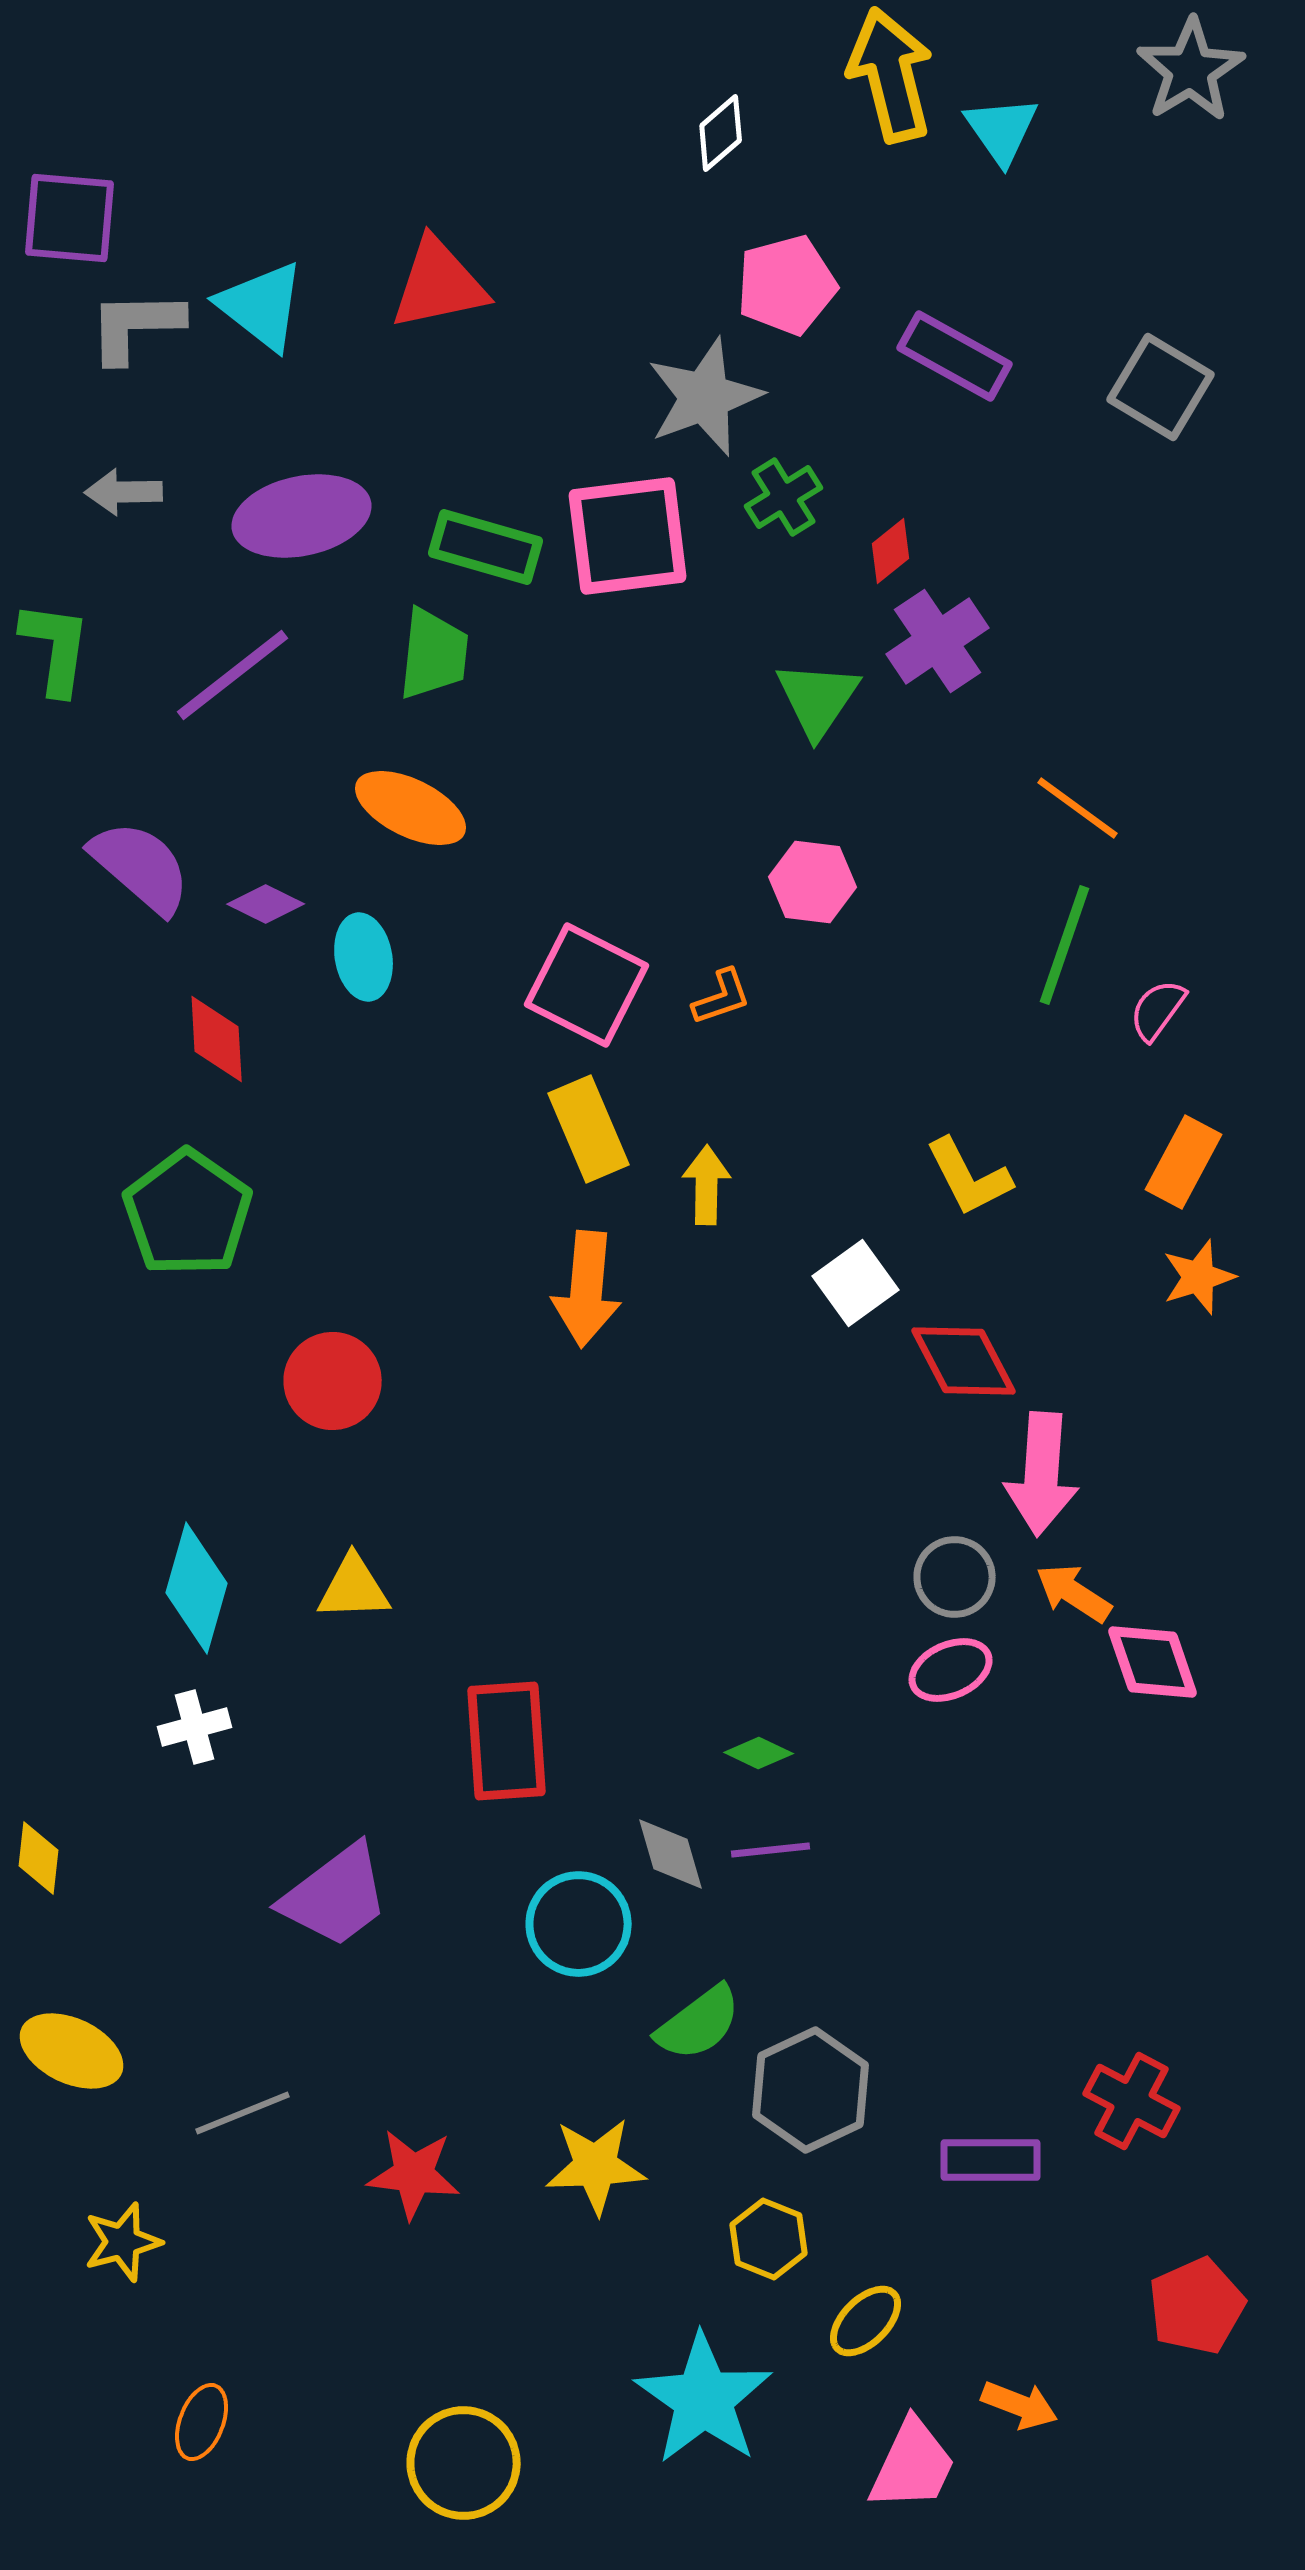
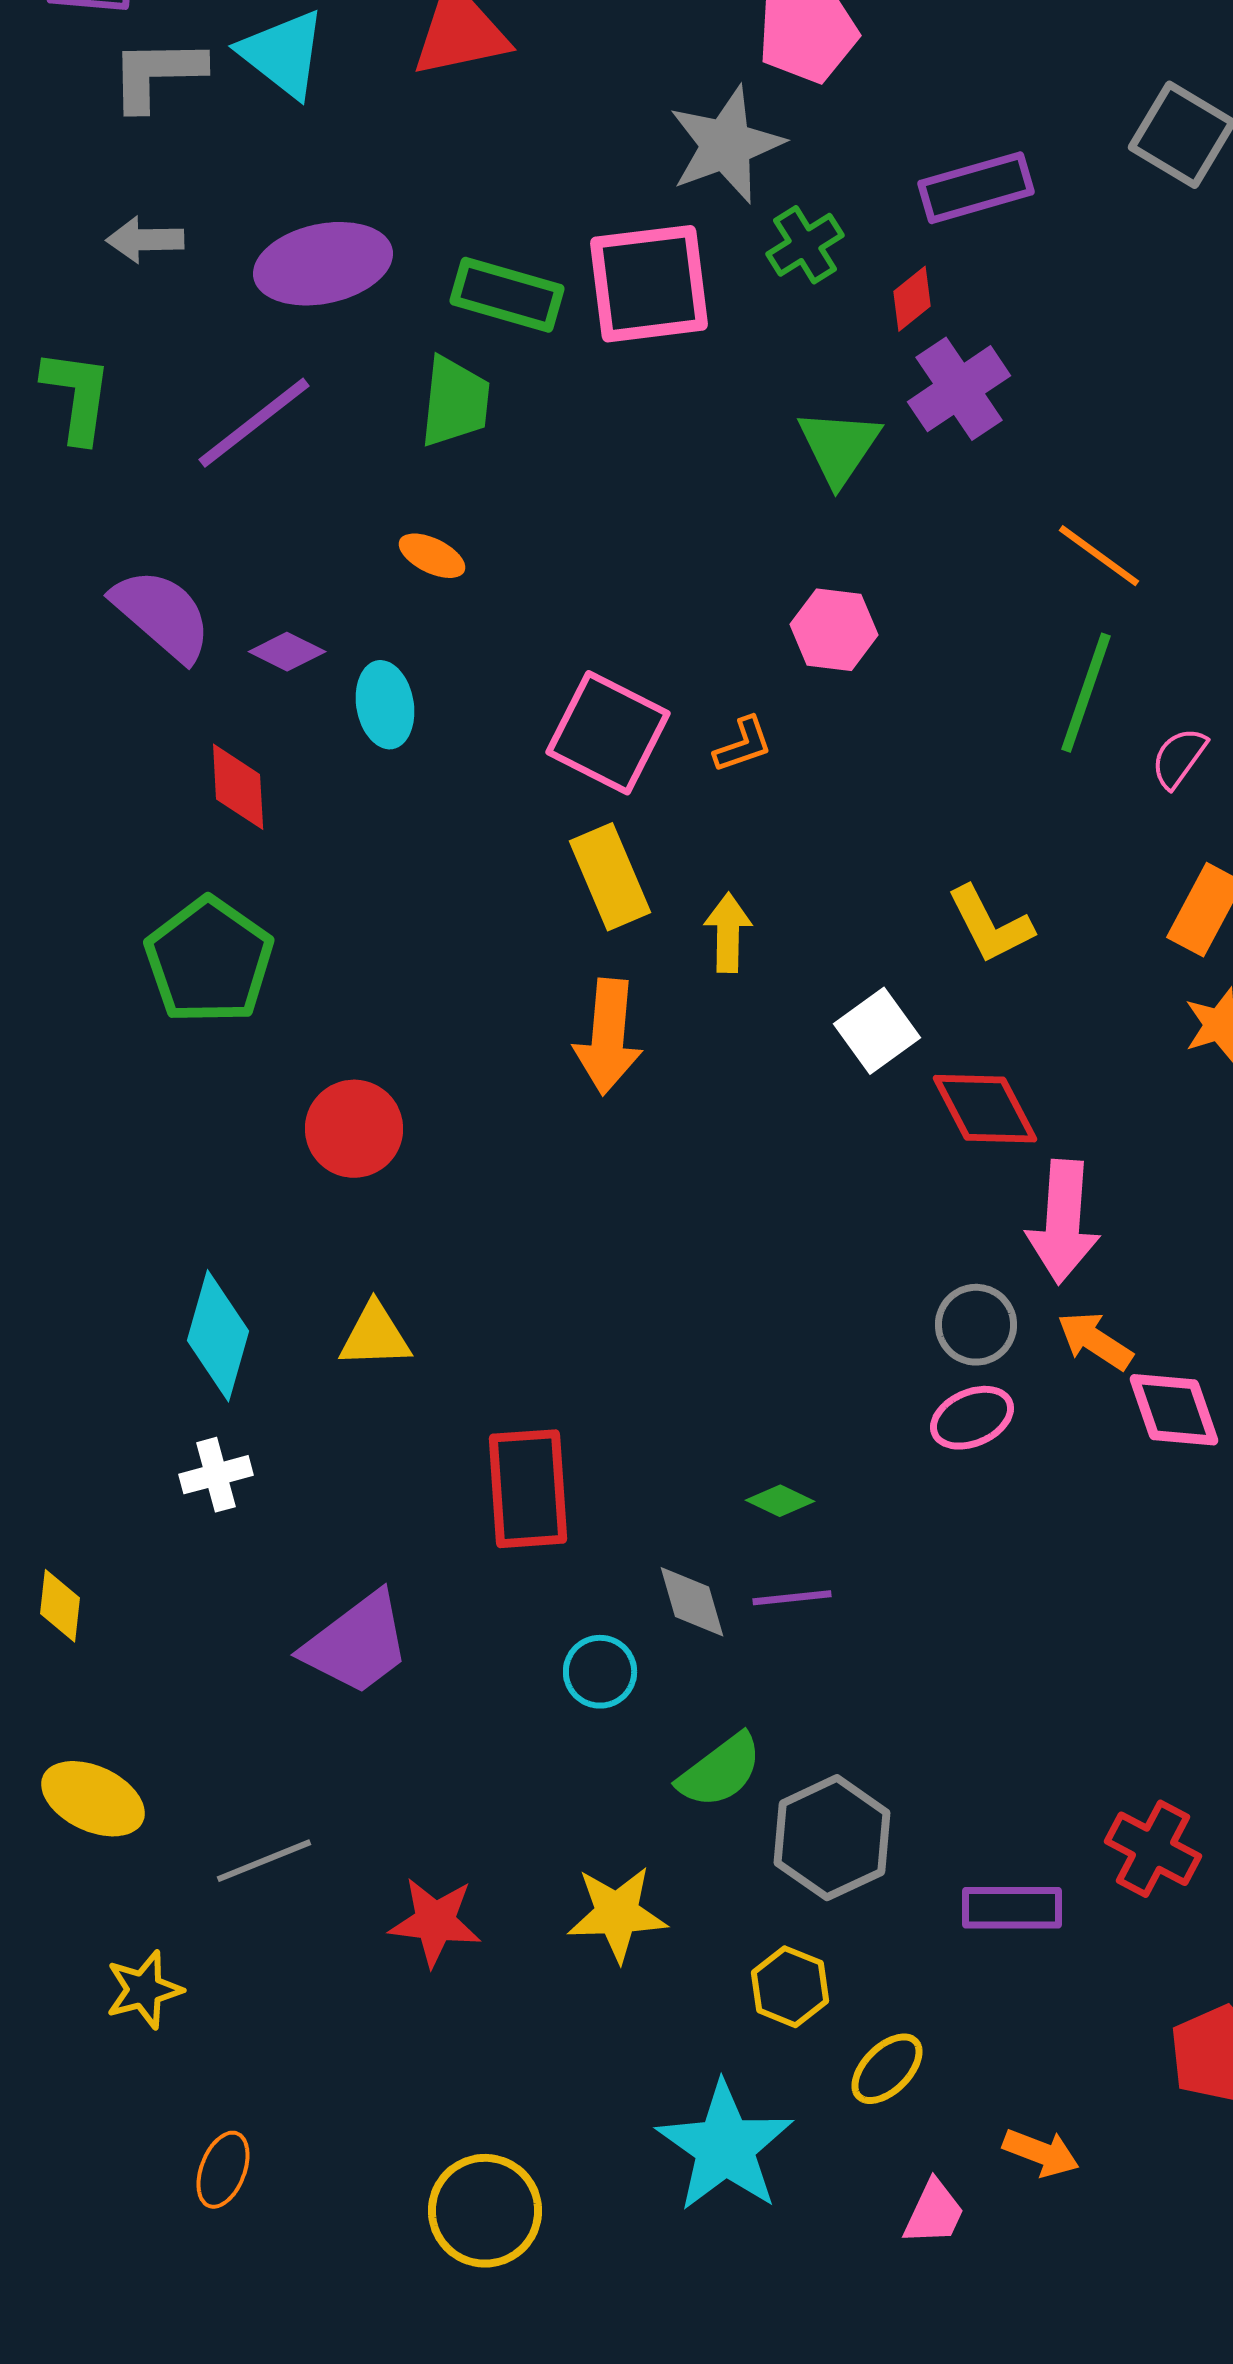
purple rectangle: (955, 356) -> (976, 188), moved, turned -45
orange ellipse: (411, 808) -> (432, 556), size x0.6
cyan circle: (579, 1924) -> (600, 1672), size x0.7
pink trapezoid: (913, 2465) -> (934, 2213), size x0.7

